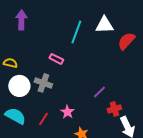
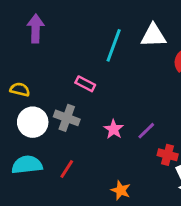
red cross: (114, 109) -> (168, 155), turned 32
pink star: (67, 112) -> (114, 129), moved
cyan semicircle: (15, 116) -> (27, 165), turned -35

